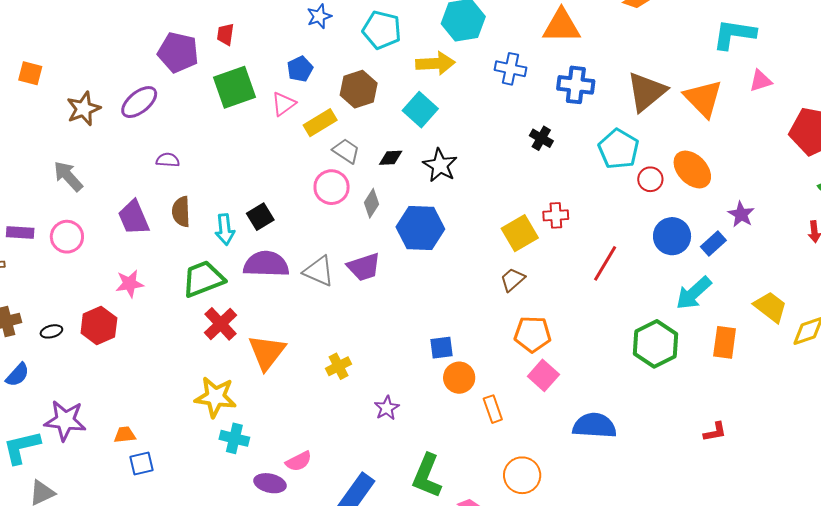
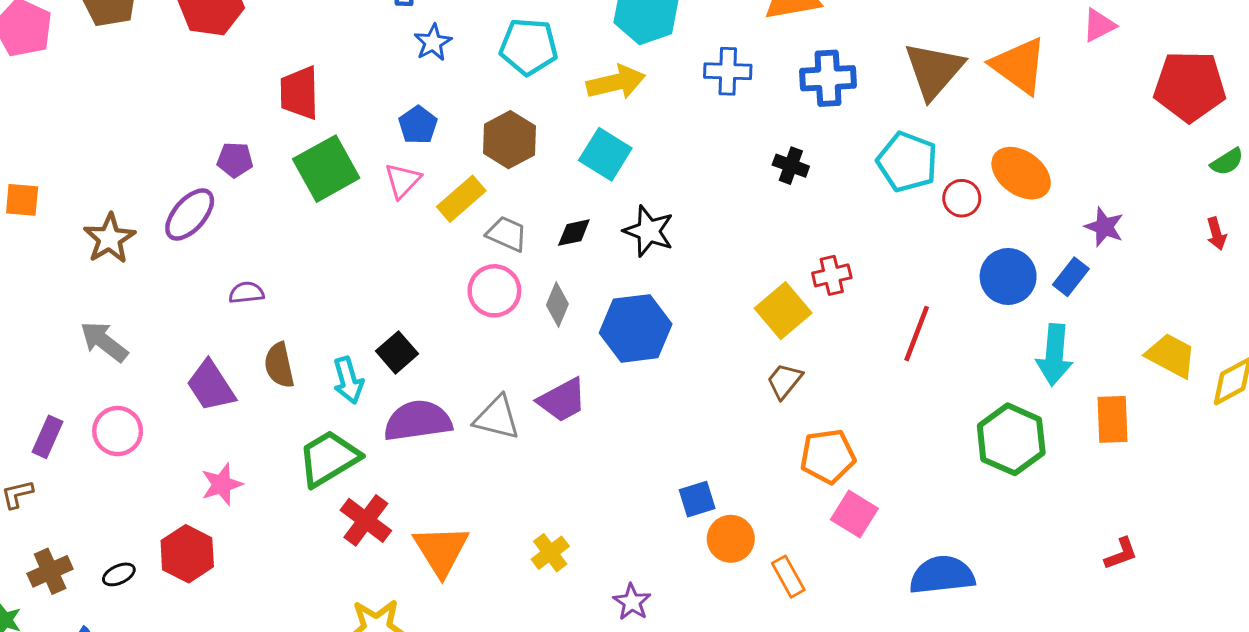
red trapezoid: (225, 34) -> (299, 93), size x1.6
purple pentagon: (178, 52) -> (235, 160), moved, size x0.6
purple rectangle: (20, 233) -> (47, 437), turned -60
cyan arrow: (694, 293) -> (1054, 355), turned -33

